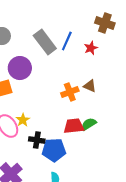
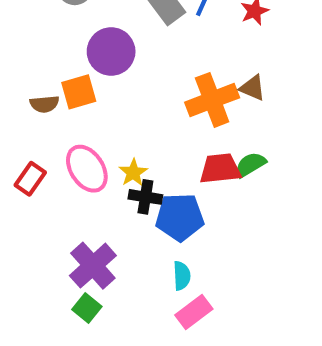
orange cross: (70, 92) -> (212, 100), size x1.4
yellow star: (23, 120) -> (133, 173), moved

